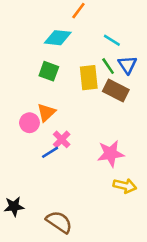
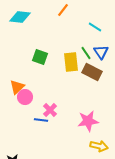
cyan diamond: (58, 38) -> (20, 17), moved
cyan line: (112, 40) -> (95, 27), moved
orange triangle: (46, 112) -> (17, 87), moved
blue line: (50, 152) -> (41, 120), turned 40

